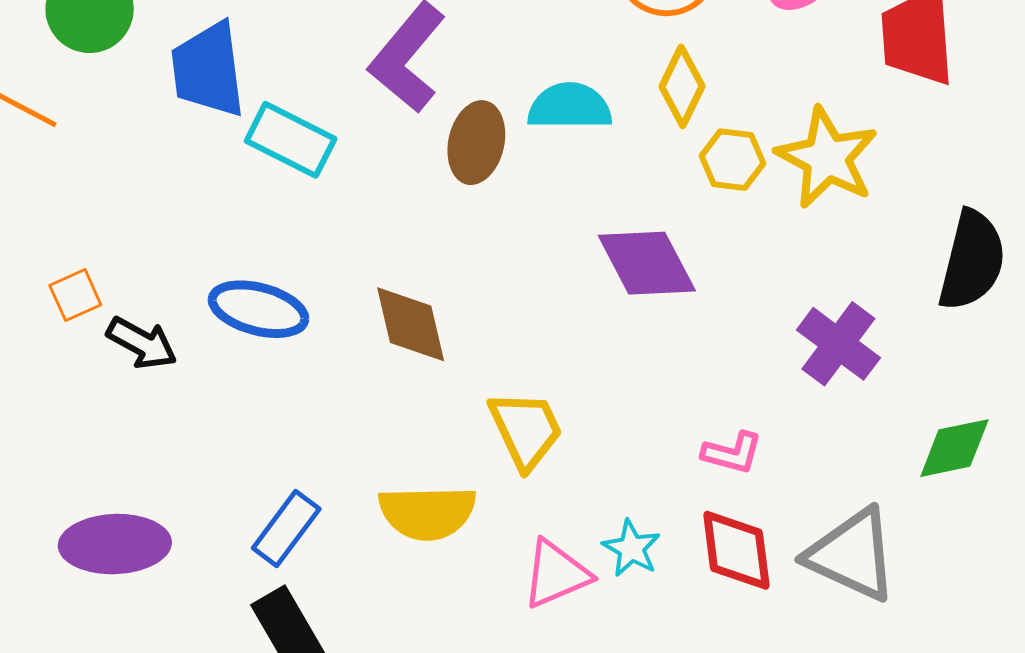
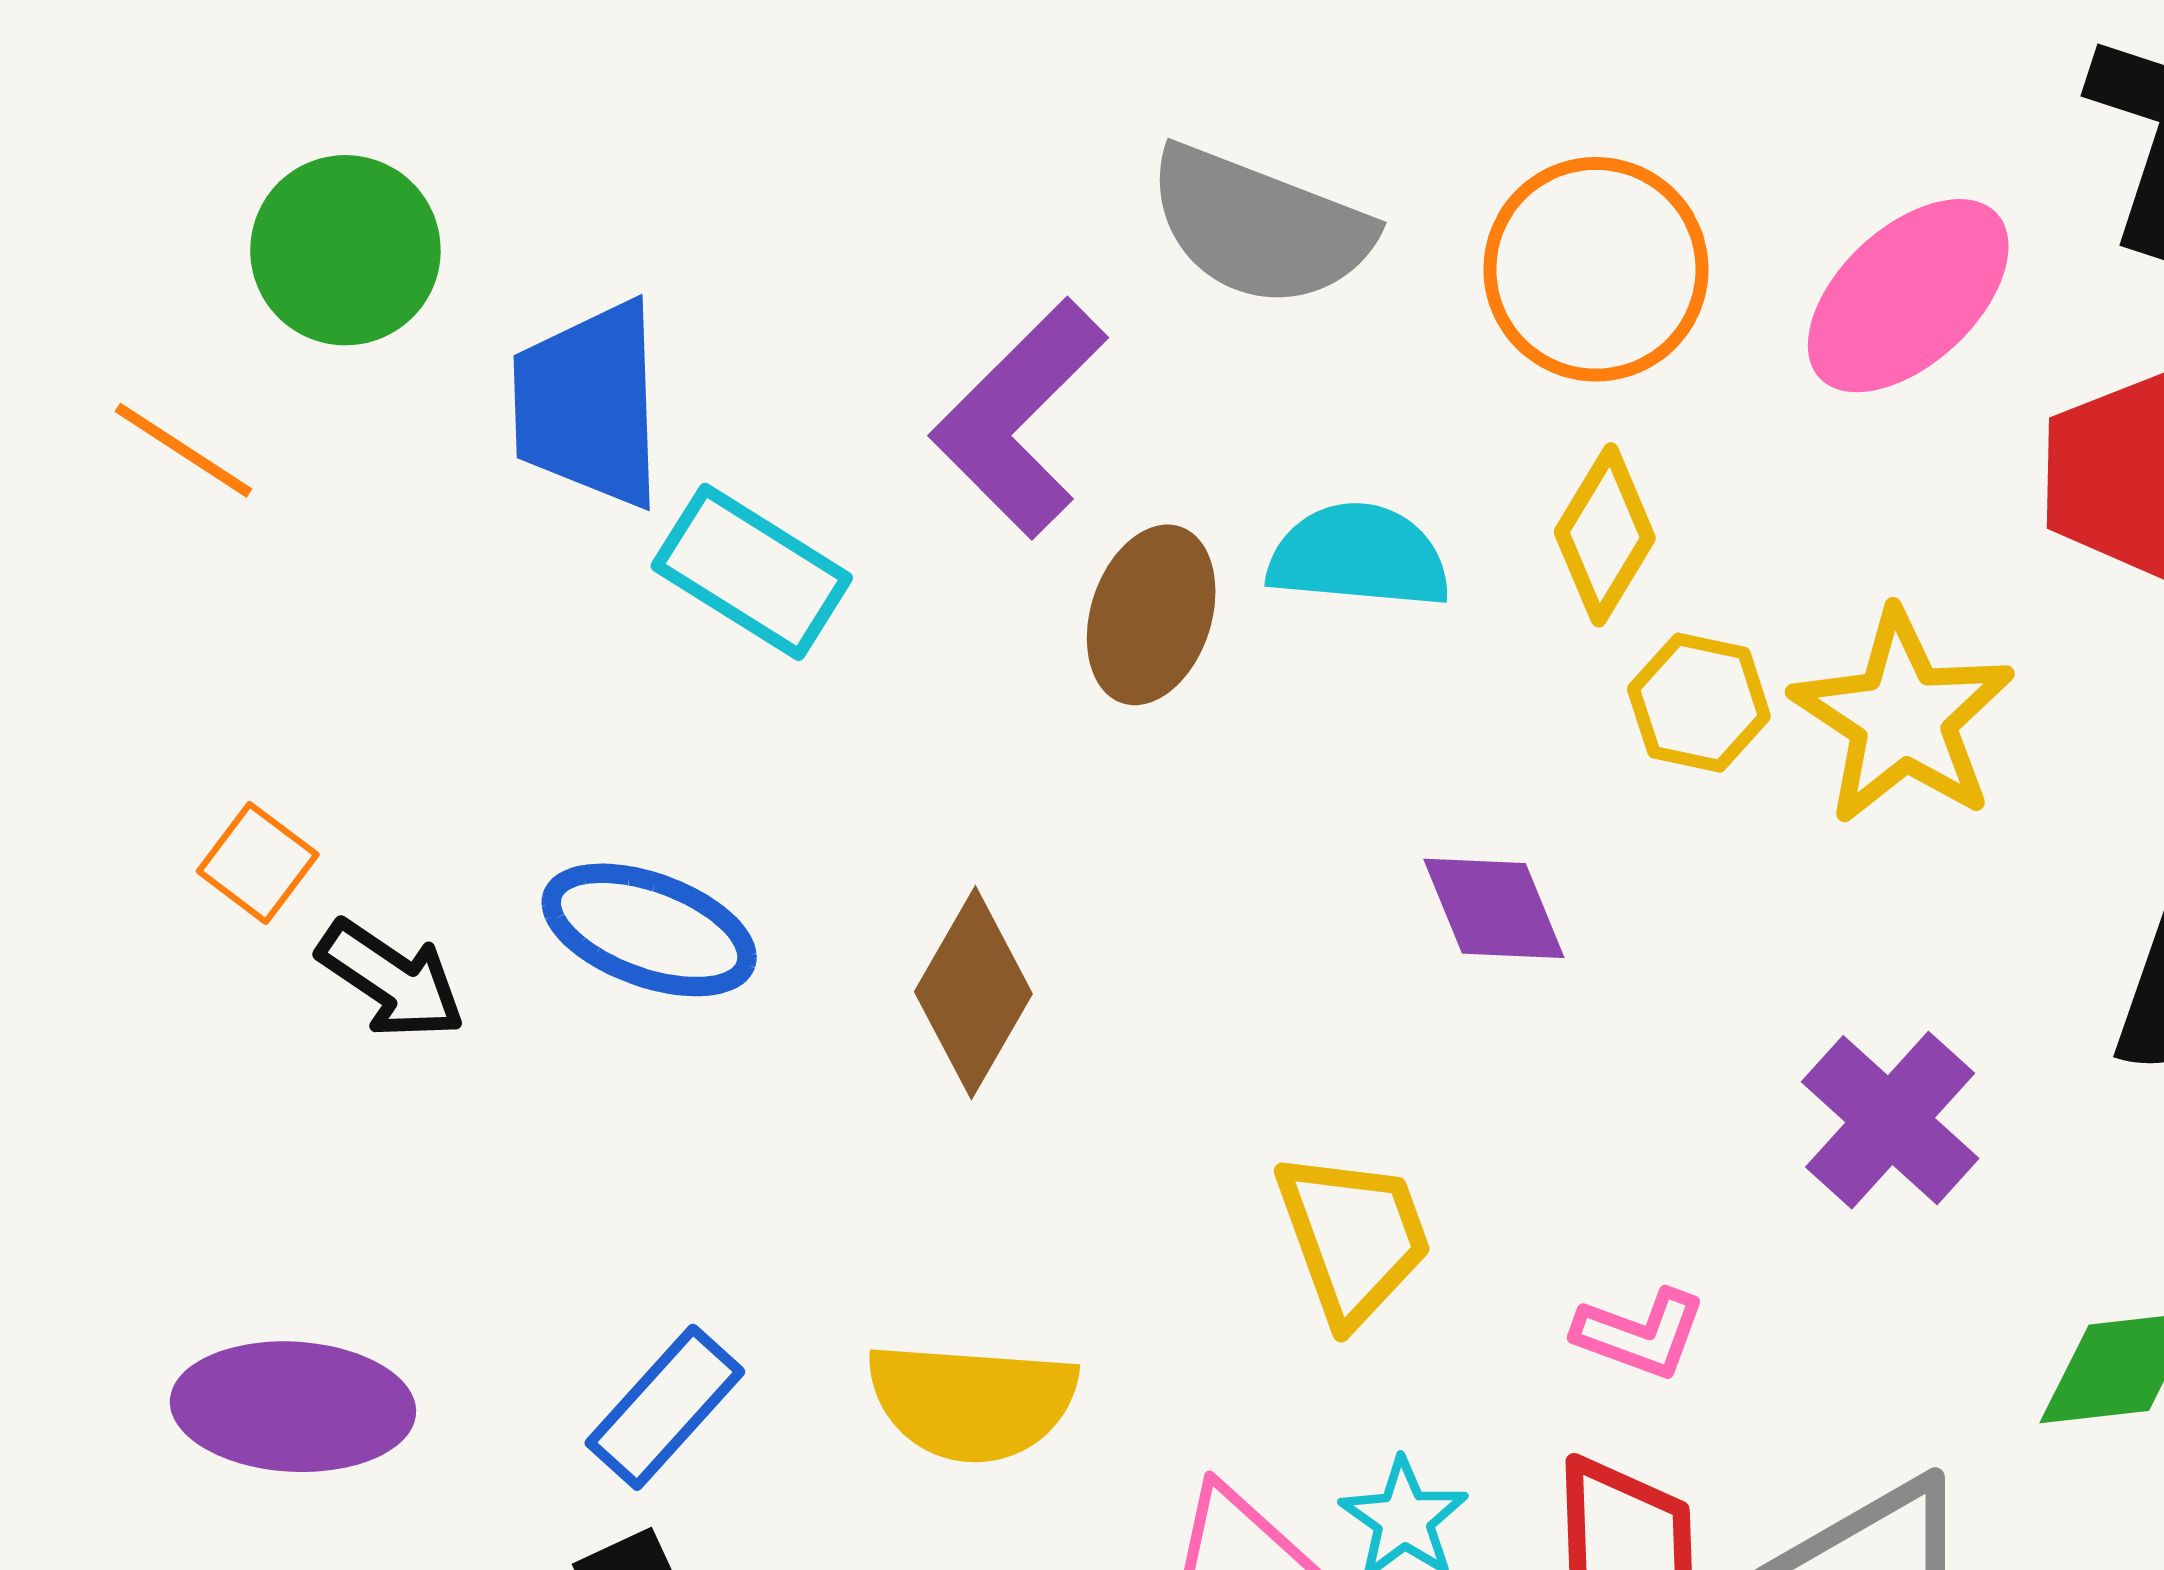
purple diamond: (647, 263) -> (1494, 908), size x0.7
orange square: (75, 295) -> (258, 863), turned -34
brown diamond: (411, 324) -> (973, 993), turned 38
yellow trapezoid: (526, 430) -> (1353, 1237), moved

